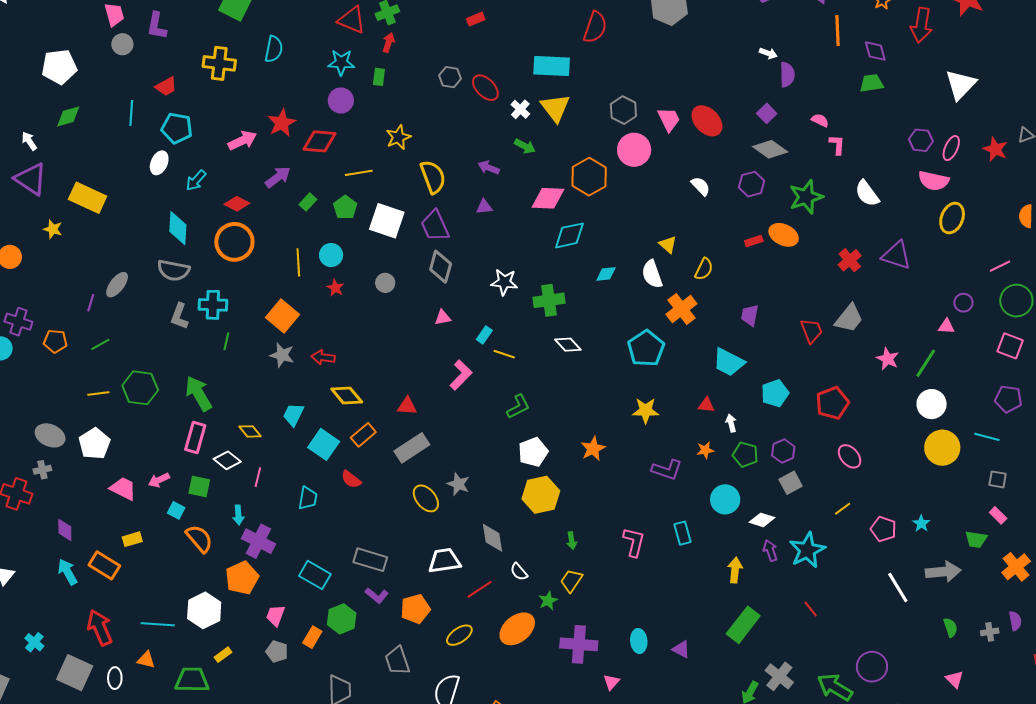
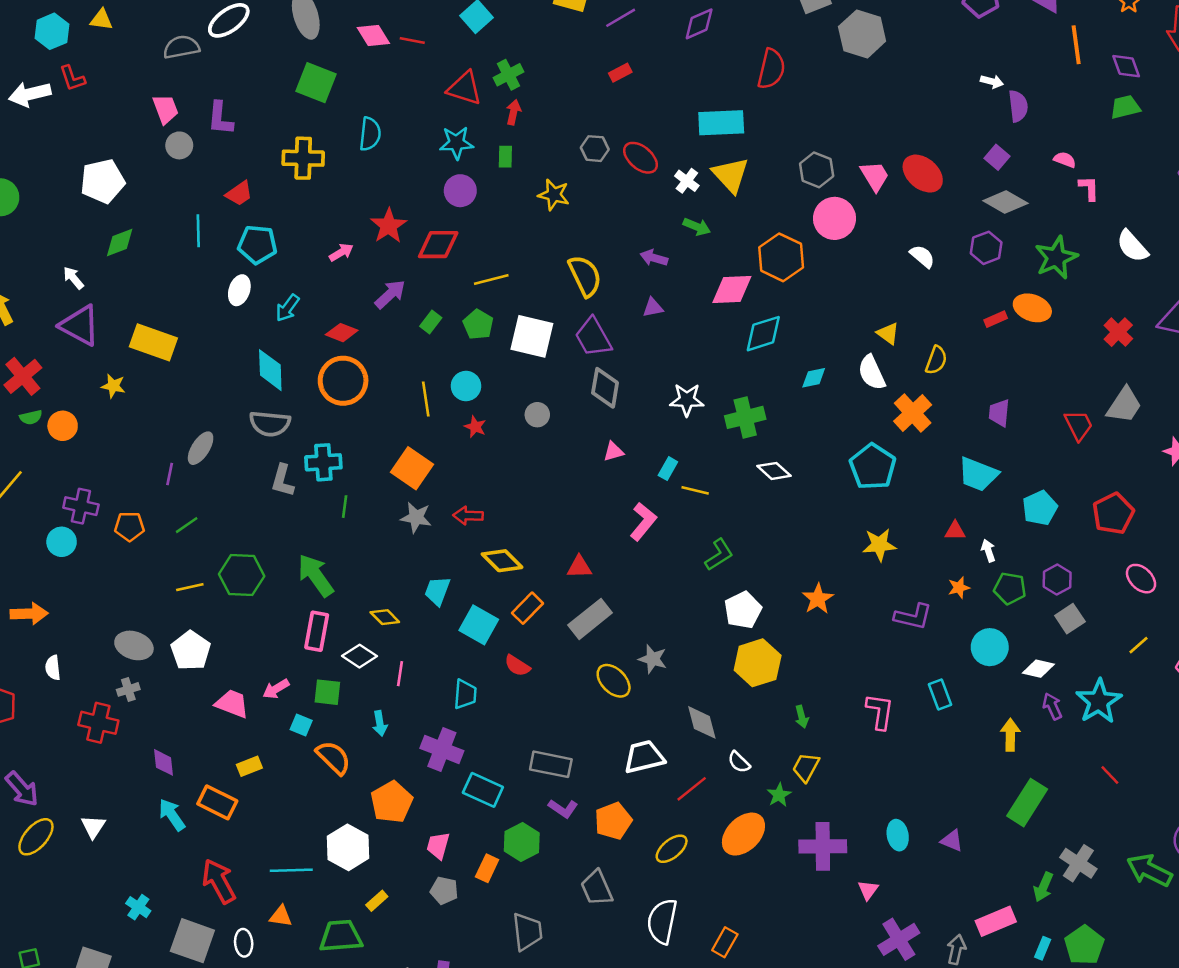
yellow star: (398, 137) -> (554, 195), moved, turned -30
pink arrow: (242, 140) -> (341, 252), size x0.7
purple cross: (258, 541) -> (442, 750), moved

